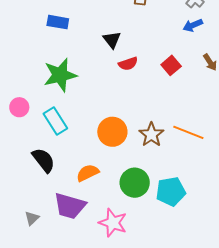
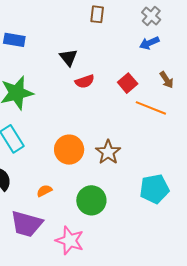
orange line: (188, 132) -> (151, 108), moved
orange semicircle: (88, 173) -> (44, 191), size x0.7
cyan pentagon: (171, 191) -> (154, 189), moved

